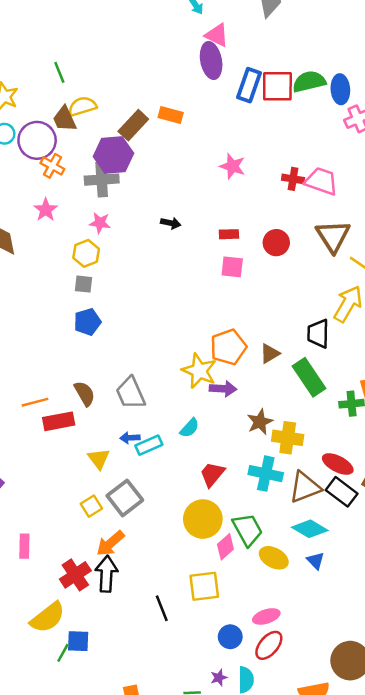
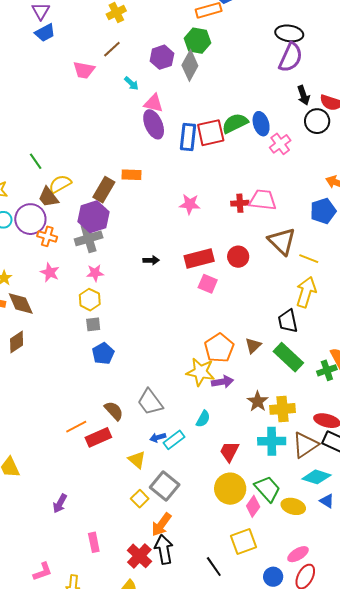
red rectangle: (229, 234) -> (199, 258), size x1.8
pink square: (232, 267) -> (208, 284), turned 30

